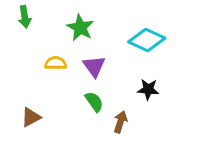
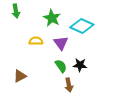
cyan diamond: (147, 40) -> (82, 26), moved
black star: (148, 89) -> (80, 65), moved
brown arrow: (120, 122) -> (69, 85), moved, turned 152

